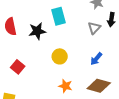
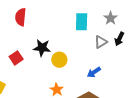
cyan rectangle: (59, 16) -> (82, 22), moved
black star: (37, 31) -> (42, 48), moved

